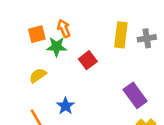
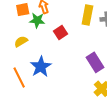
blue star: (66, 106) -> (41, 67), size x1.5

